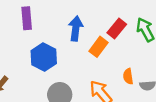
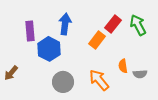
purple rectangle: (27, 18) -> (30, 31), moved
blue arrow: (76, 29) -> (65, 24), moved

